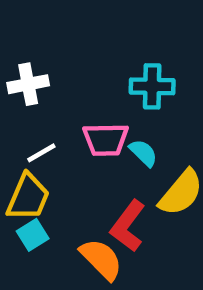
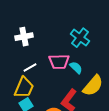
cyan cross: (152, 86) -> (80, 38), turned 36

